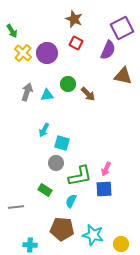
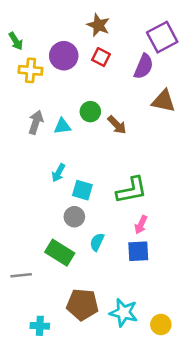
yellow cross: (23, 53) -> (30, 70), turned -36
purple circle: (47, 53) -> (64, 56), moved
green L-shape: (80, 176) -> (132, 190), moved
green rectangle: (45, 190) -> (60, 253), size x1.5
cyan semicircle: (71, 201) -> (97, 242), moved

